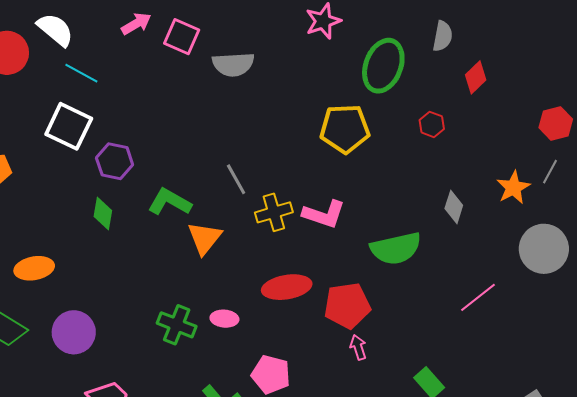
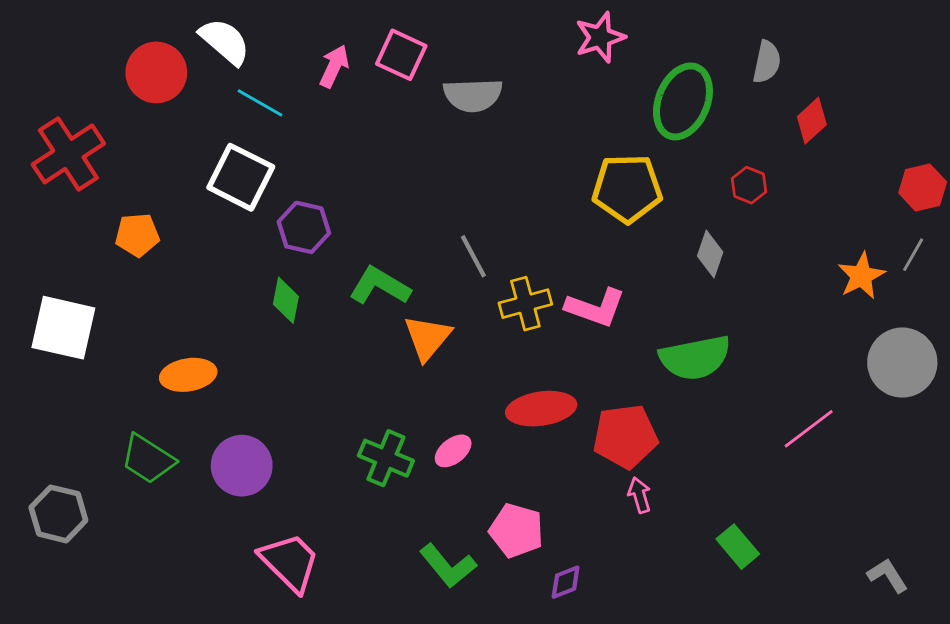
pink arrow: (136, 24) -> (334, 66), moved, turned -36
gray diamond: (454, 207) -> (710, 254), moved
pink ellipse: (224, 319) -> (453, 451), turned -44

